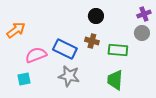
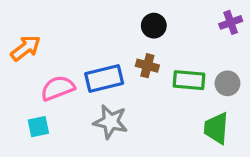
gray circle: (142, 33) -> (227, 83), moved
blue rectangle: (65, 49) -> (104, 78), turned -40
green trapezoid: (115, 80) -> (216, 128), moved

